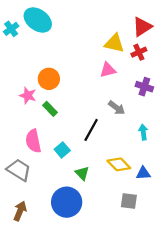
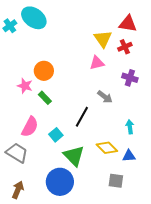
red triangle: (142, 27) -> (128, 24), turned 42
yellow triangle: (114, 43) -> (103, 39), turned 42
cyan arrow: (143, 132) -> (130, 127), moved
pink semicircle: (33, 141) -> (30, 127), turned -140
green triangle: (82, 173) -> (74, 156), size x1.6

